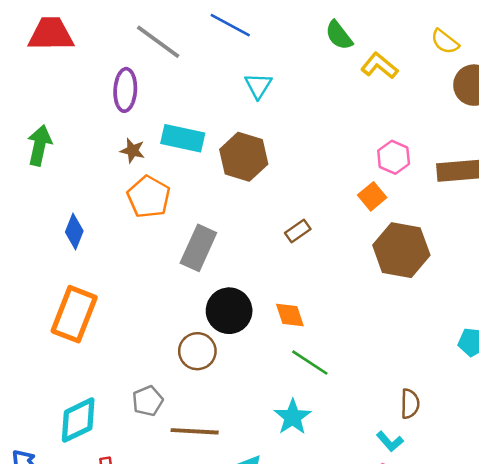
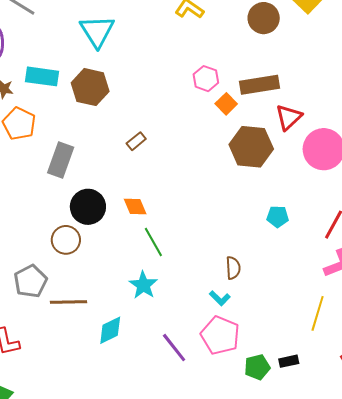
cyan triangle: (258, 86) -> (97, 31), size x1.6
orange square: (372, 196) -> (226, 104), moved
brown hexagon: (401, 250) -> (251, 147), moved
green line: (310, 363) -> (153, 242), turned 32
gray pentagon: (148, 401) -> (30, 281), size x1.4

